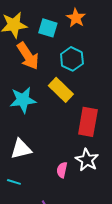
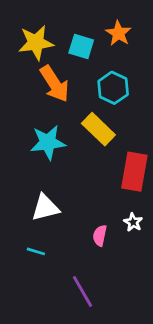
white star: (87, 160) -> (133, 222), size x0.6

